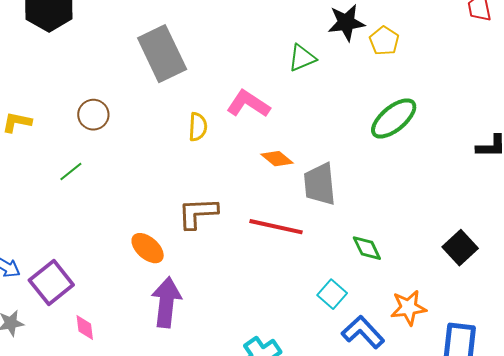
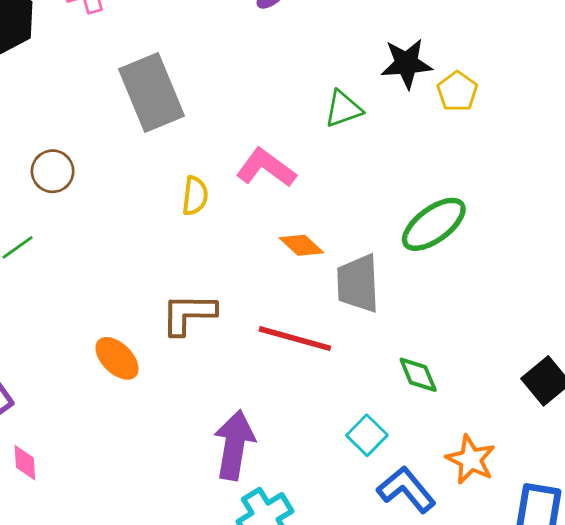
green ellipse: (394, 118) -> (434, 224), moved
purple arrow: (166, 302) -> (234, 445), moved
orange star: (408, 308) -> (471, 460), turned 30

